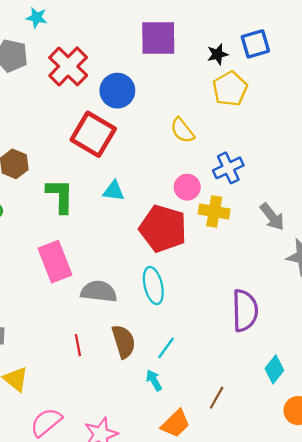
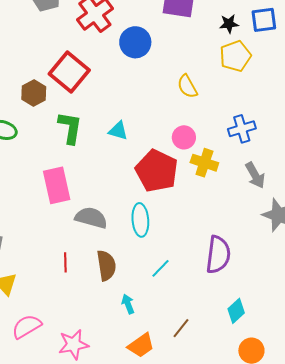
red square: (93, 134) -> (69, 72), moved
blue cross: (228, 168) -> (242, 129), moved
cyan line: (166, 348) -> (161, 268), moved

